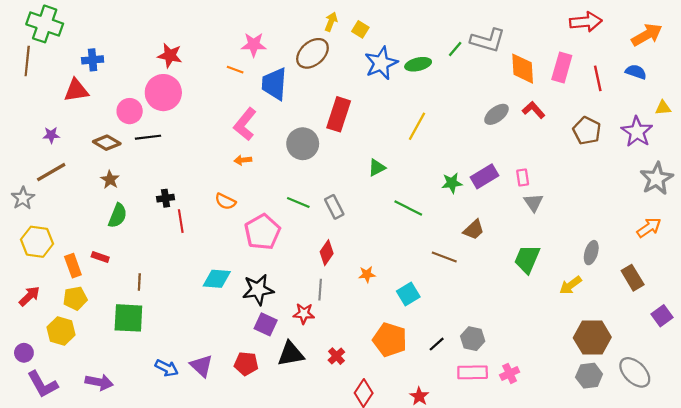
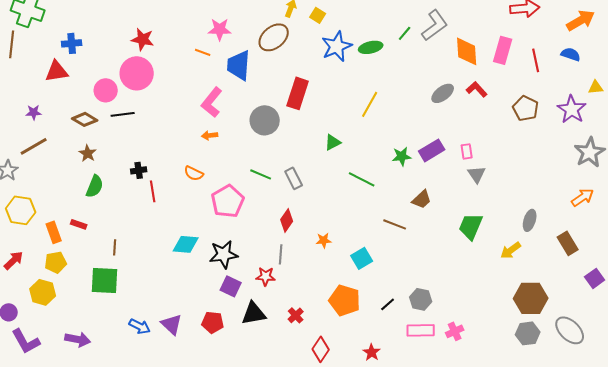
gray L-shape: (488, 40) -> (435, 25), turned -52

